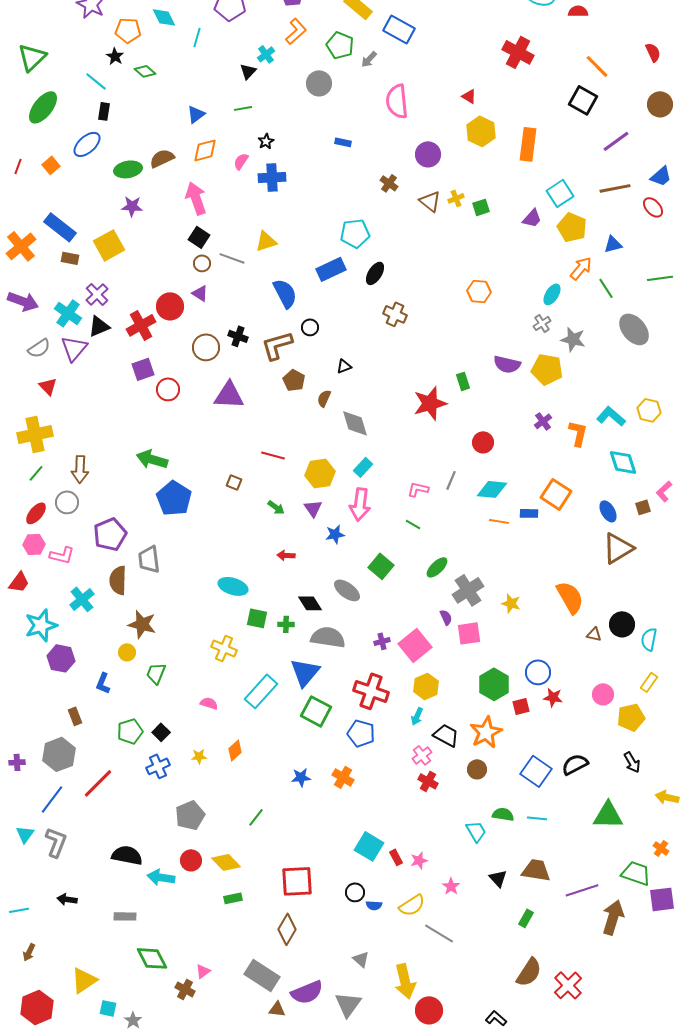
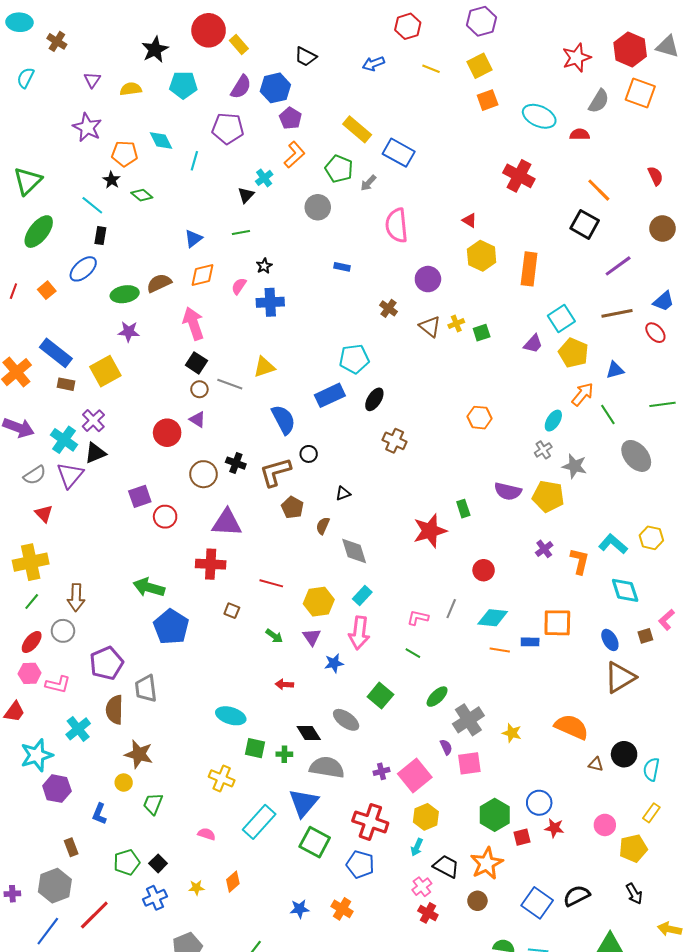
red cross: (141, 325) -> (211, 564), moved, turned 32
orange square: (556, 494) -> (557, 623), turned -32
orange semicircle: (570, 597) -> (572, 727), turned -36

